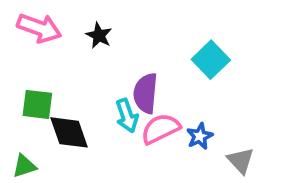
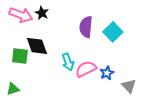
black star: (99, 35) -> (42, 13), moved
purple semicircle: (146, 93) -> (86, 27), moved
black diamond: (69, 132) -> (37, 46), moved

